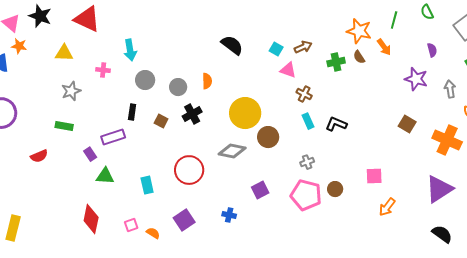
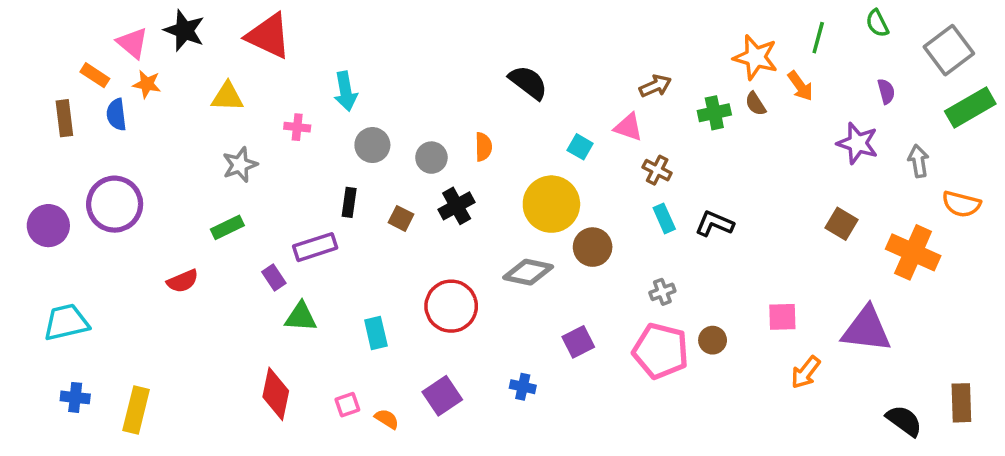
cyan square: (276, 49) -> (580, 147), moved
green rectangle: (64, 126) -> (227, 227), turned -36
purple triangle: (439, 189) -> (867, 329), moved, turned 40

